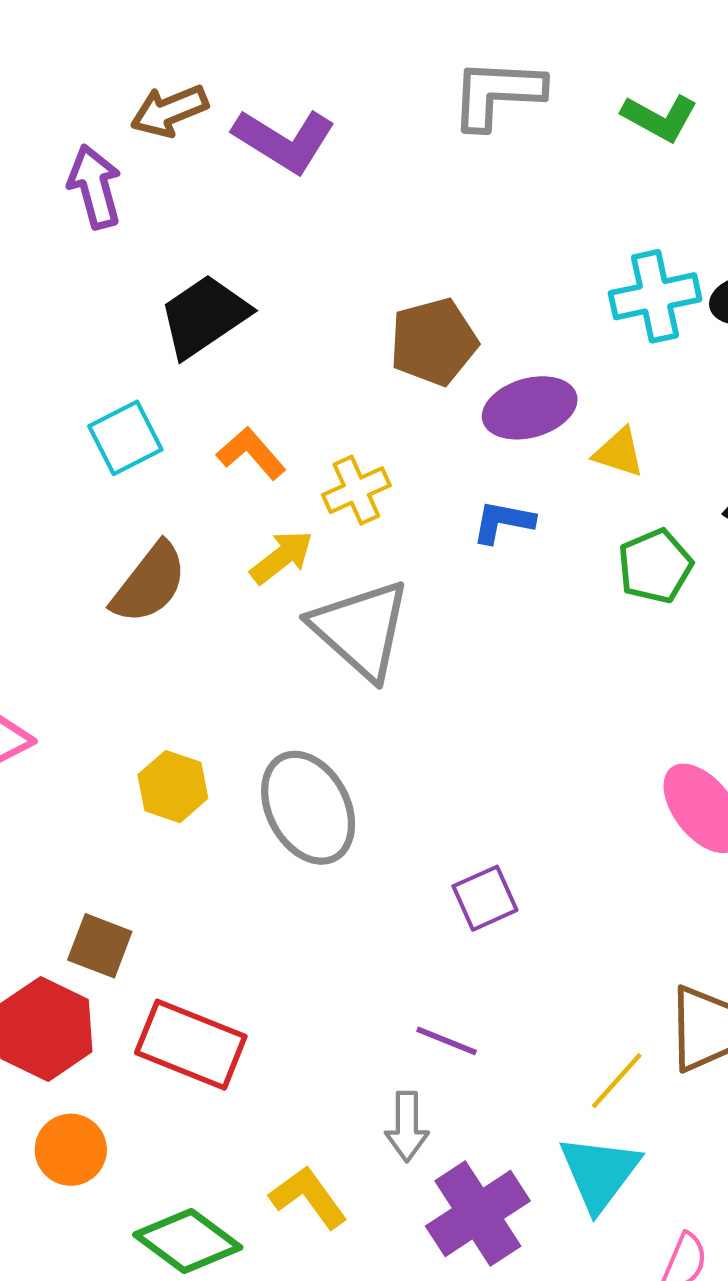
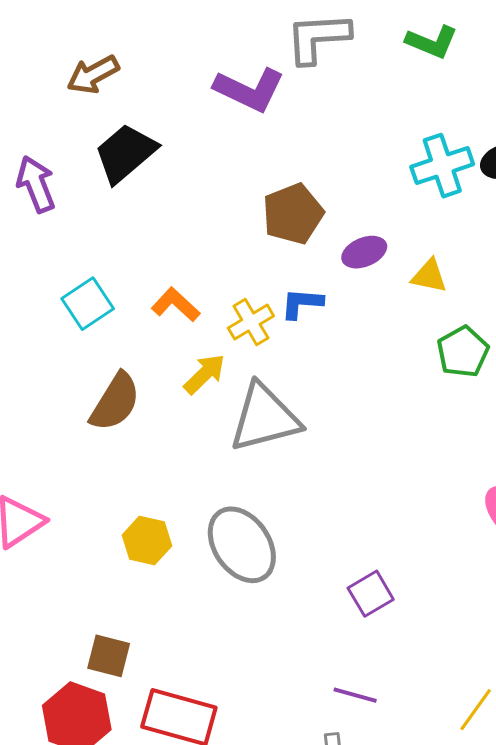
purple L-shape: (284, 140) -> (249, 90), moved
purple arrow: (95, 187) -> (36, 184), moved
black trapezoid: (204, 316) -> (125, 153), moved
purple ellipse: (530, 408) -> (364, 252), size x0.7
blue L-shape: (503, 522) -> (302, 303), moved
gray triangle: (361, 629) -> (265, 418), turned -50

